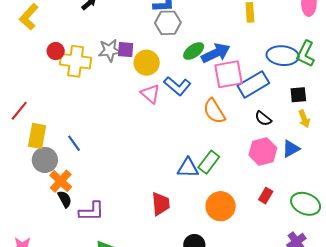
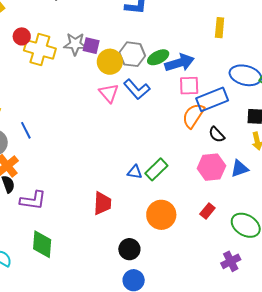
gray hexagon: (168, 23) -> (132, 54), moved
pink square: (228, 74) -> (189, 86), size x0.7
orange semicircle: (214, 111) -> (193, 116), moved, turned 56
blue triangle: (188, 168) -> (135, 172), size x0.7

